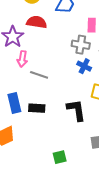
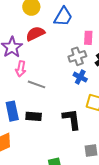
red semicircle: (37, 22) -> (35, 34), turned -36
gray cross: (81, 45) -> (77, 56), turned -30

